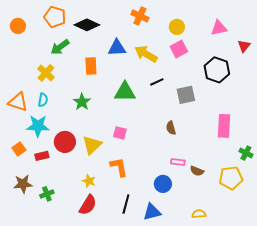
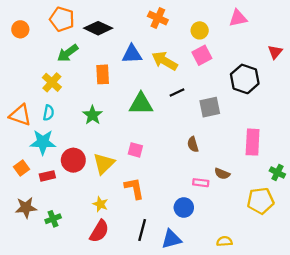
pink triangle: (219, 28) -> (238, 18), moved
brown semicircle: (197, 171) -> (222, 174), moved

